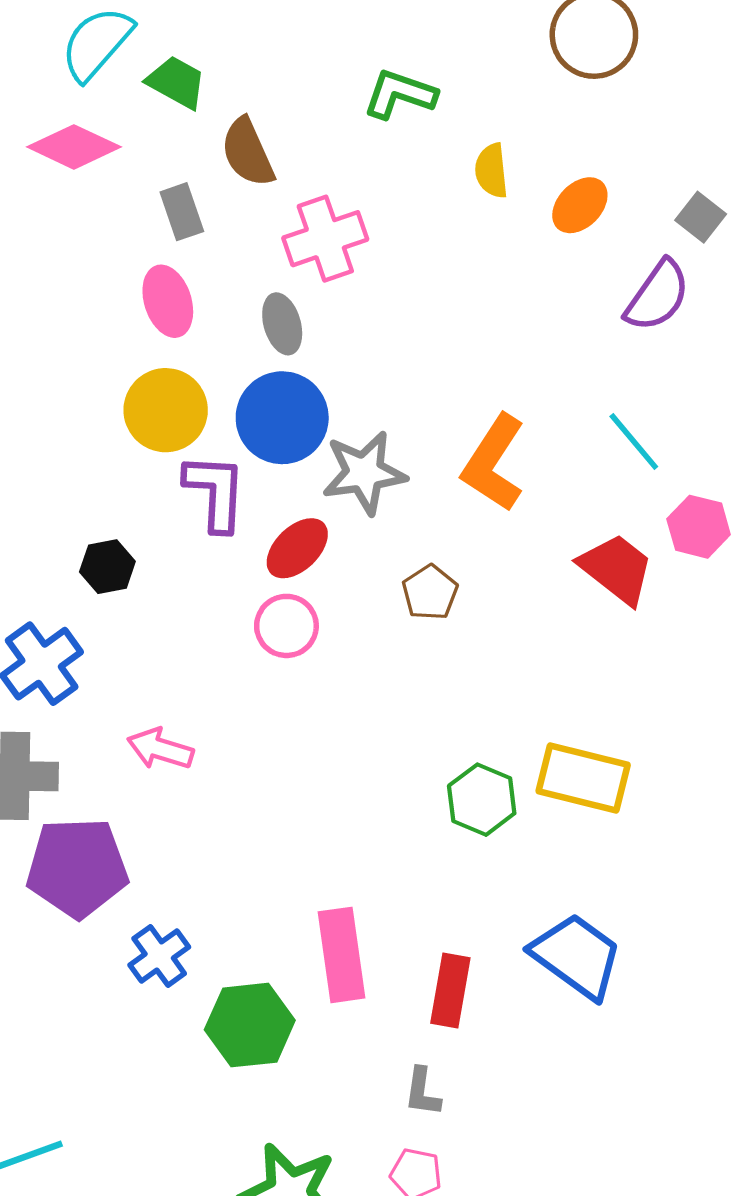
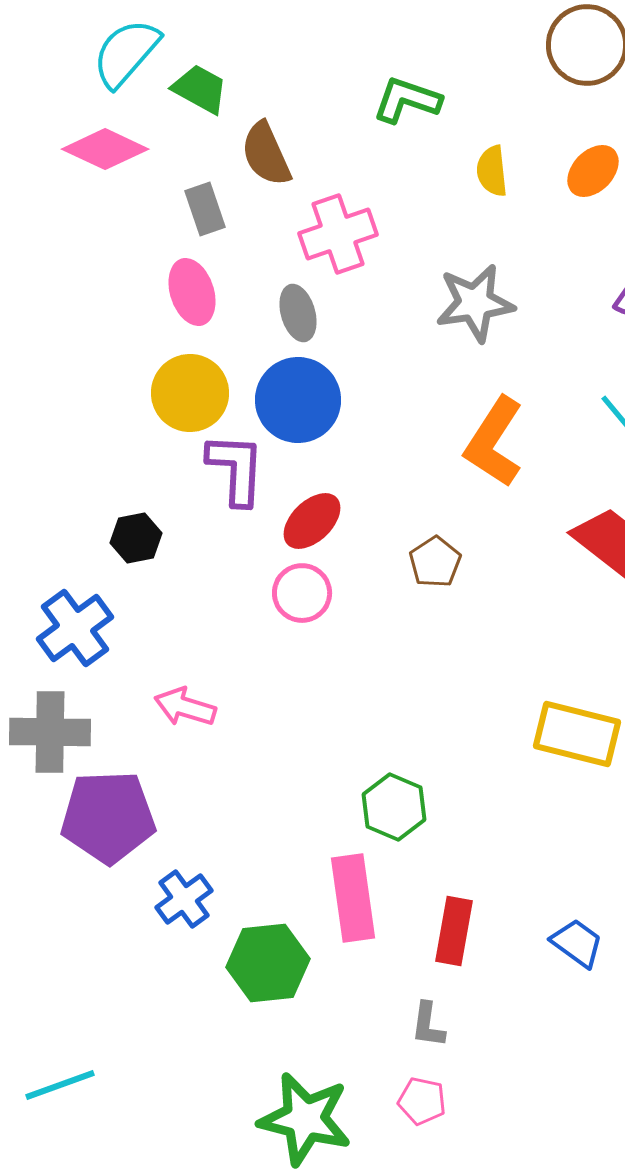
orange ellipse: (580, 205) -> (593, 171), moved
gray star: (364, 473) -> (475, 303), moved
green hexagon: (482, 800) -> (394, 807), moved
blue trapezoid: (577, 956) -> (577, 943), moved, size x0.6

